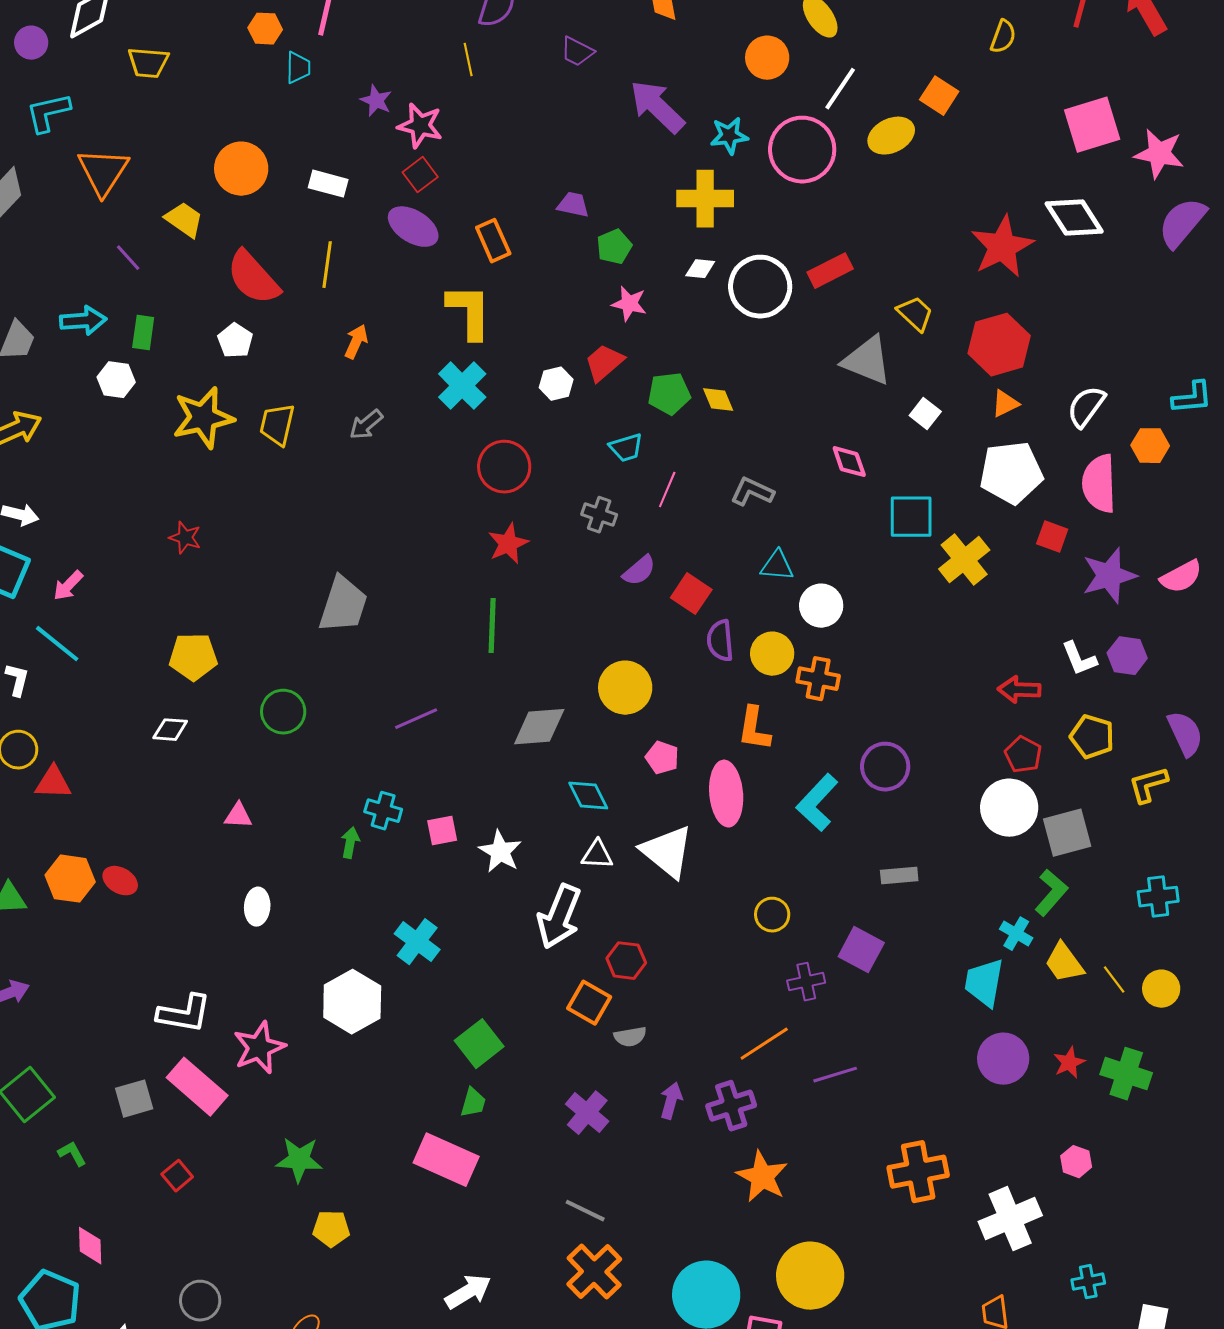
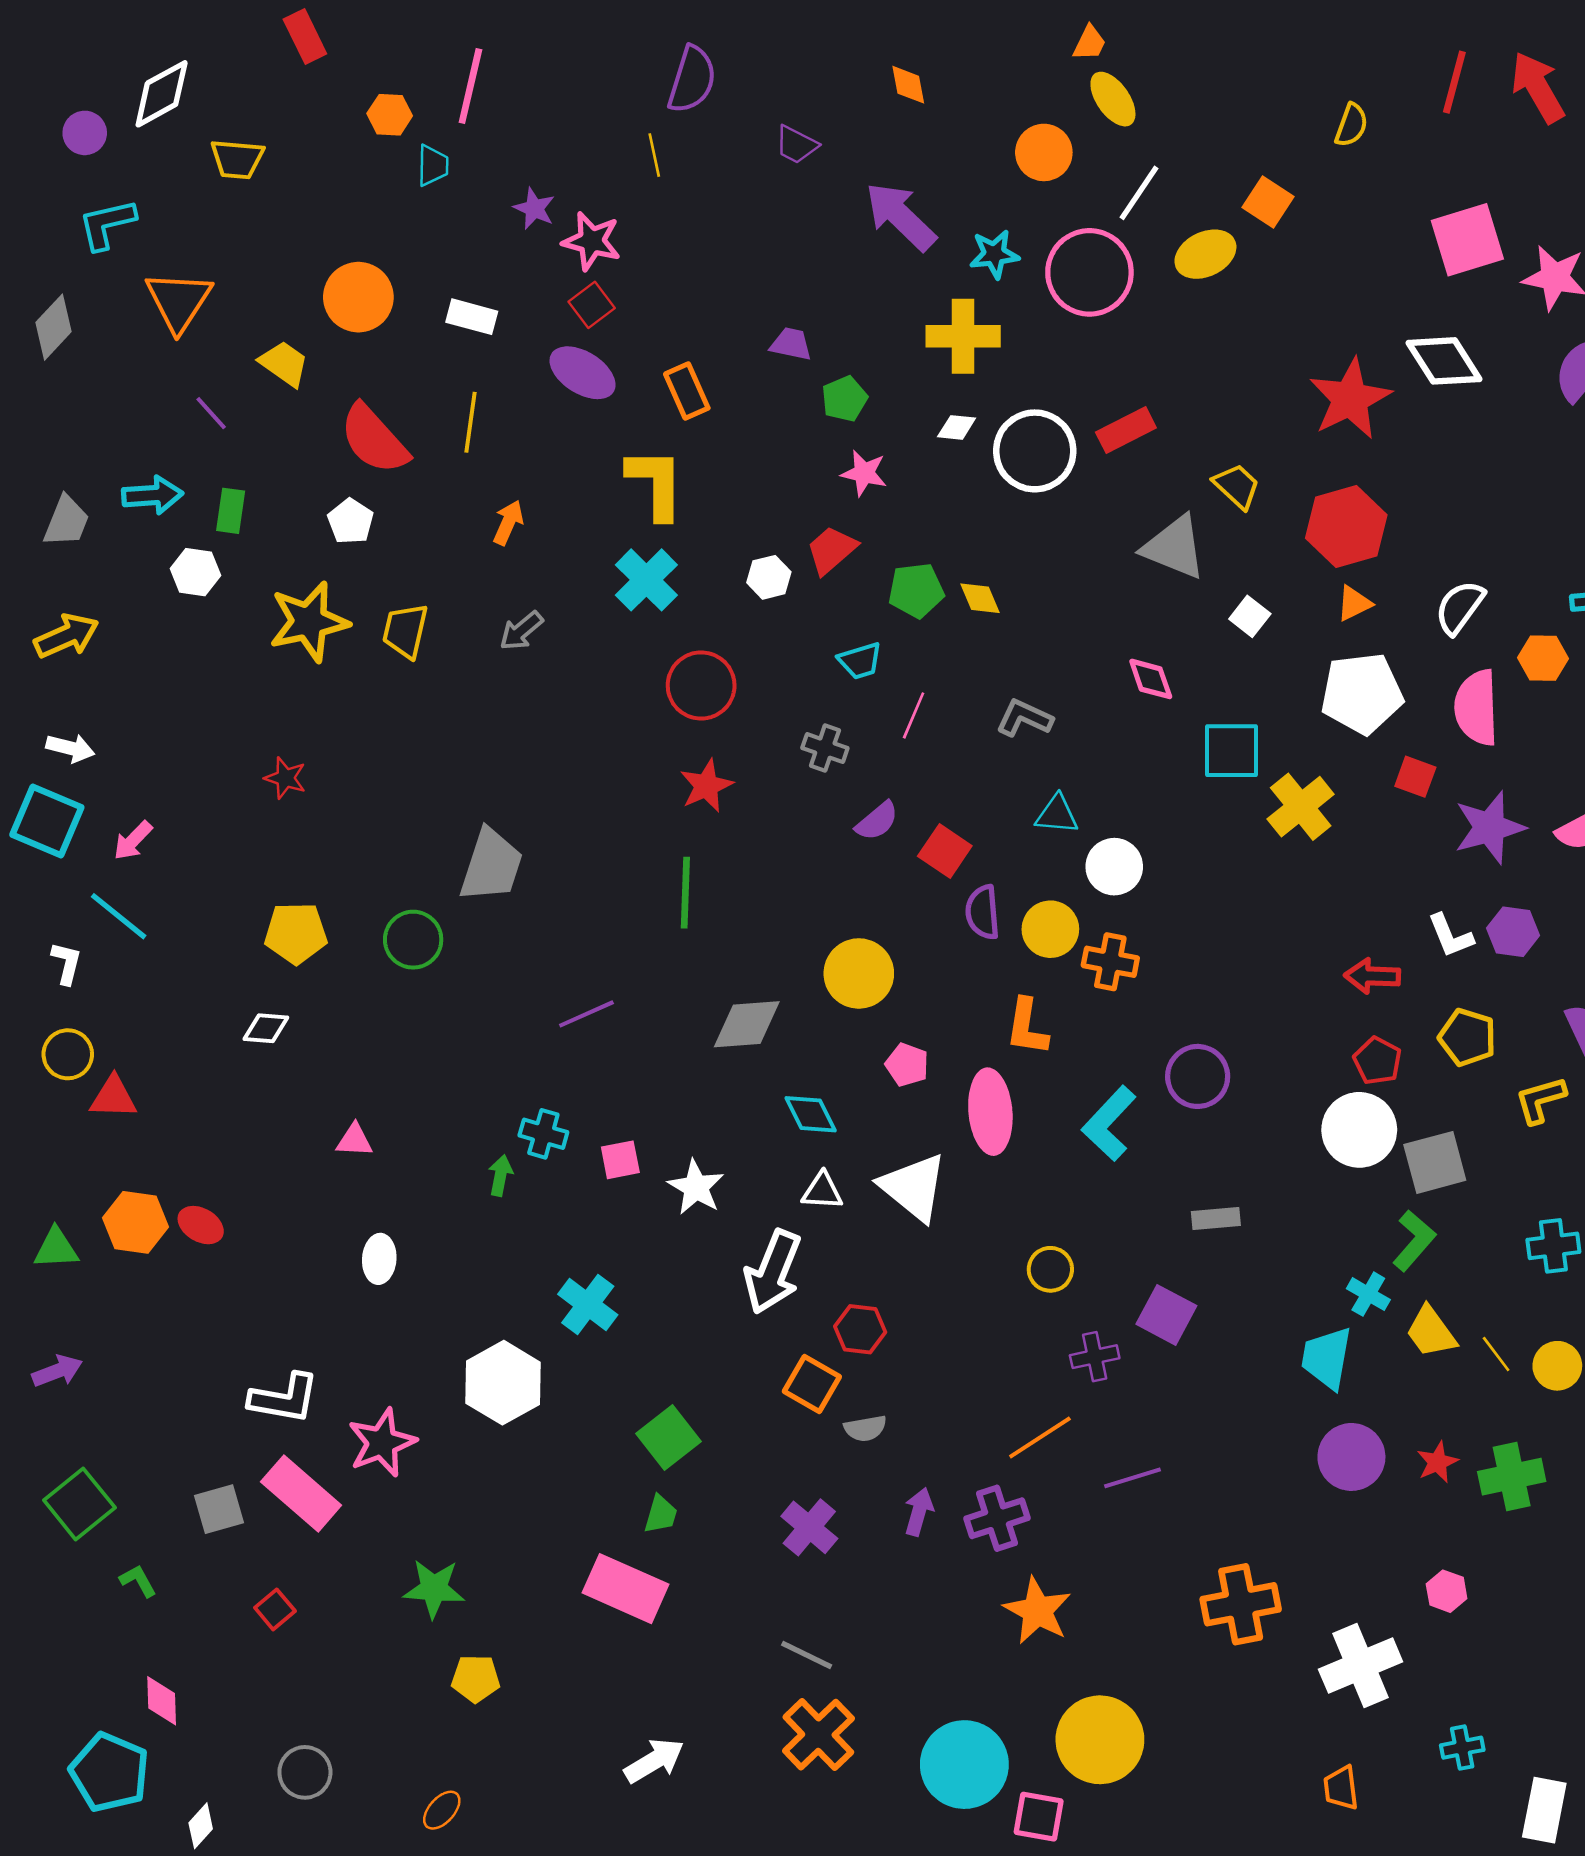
green circle: (283, 712) -> (413, 940), moved
green cross: (1126, 1074) -> (1512, 1477), turned -30

